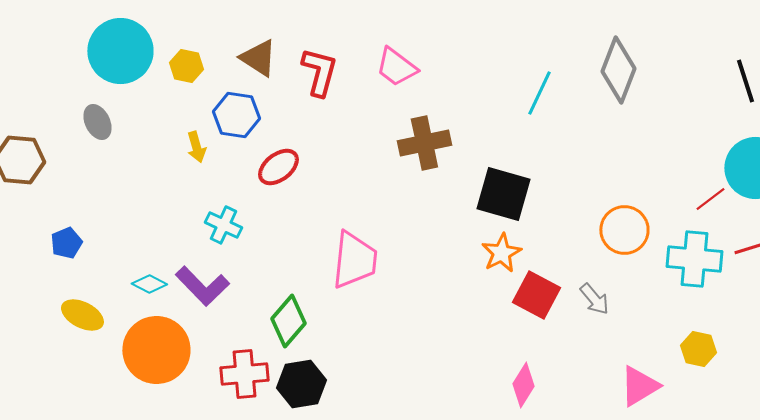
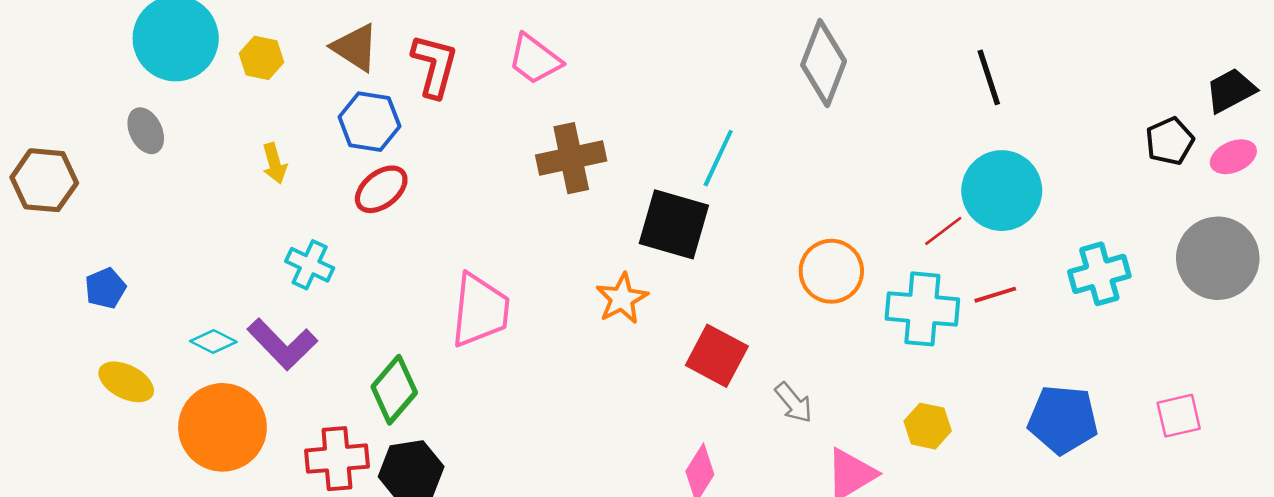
cyan line: (539, 93) -> (718, 158), moved
blue hexagon: (236, 115) -> (369, 122), moved
orange star: (501, 253) -> (622, 299), moved
gray arrow: (594, 299) -> (794, 403), moved

